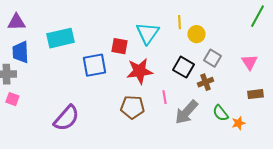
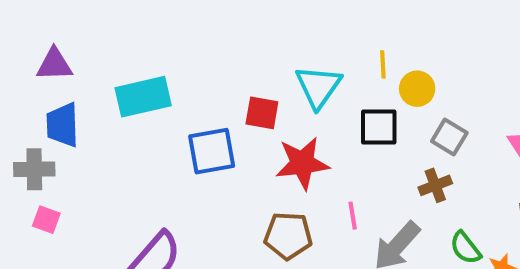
black square: (183, 67) -> (379, 127), moved, turned -30

